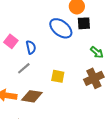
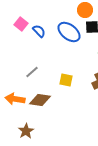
pink square: (11, 41) -> (21, 24), moved
blue semicircle: (31, 47) -> (39, 31), moved, turned -32

